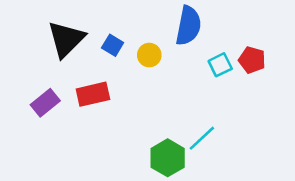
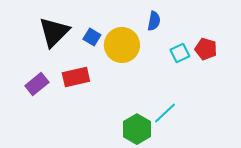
blue semicircle: (188, 26) -> (154, 21), size x0.6
yellow circle: (149, 55) -> (122, 45), size x1.8

